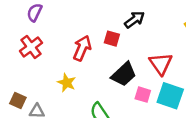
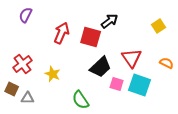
red square: (112, 39) -> (91, 37), size x1.5
red cross: (31, 47) -> (23, 64), moved
red arrow: (82, 48) -> (62, 33), moved

